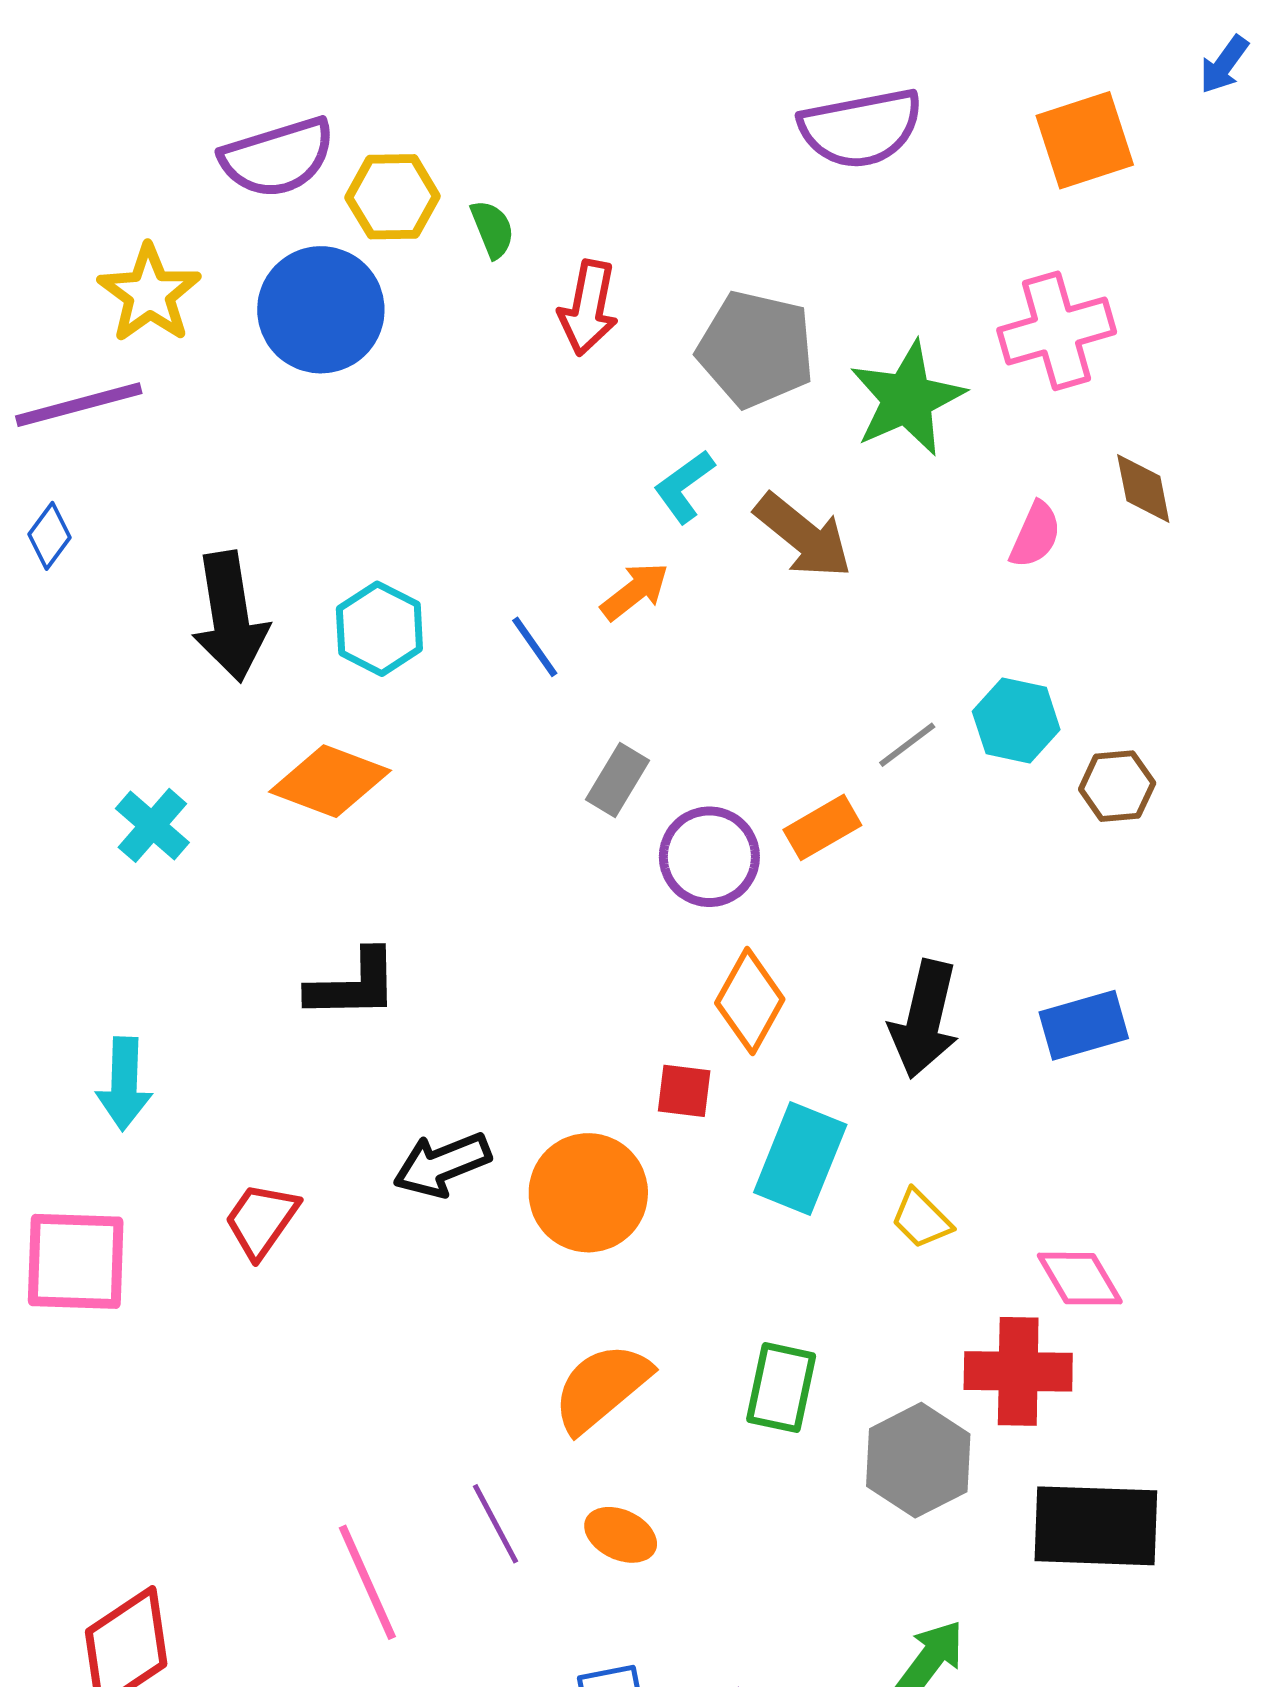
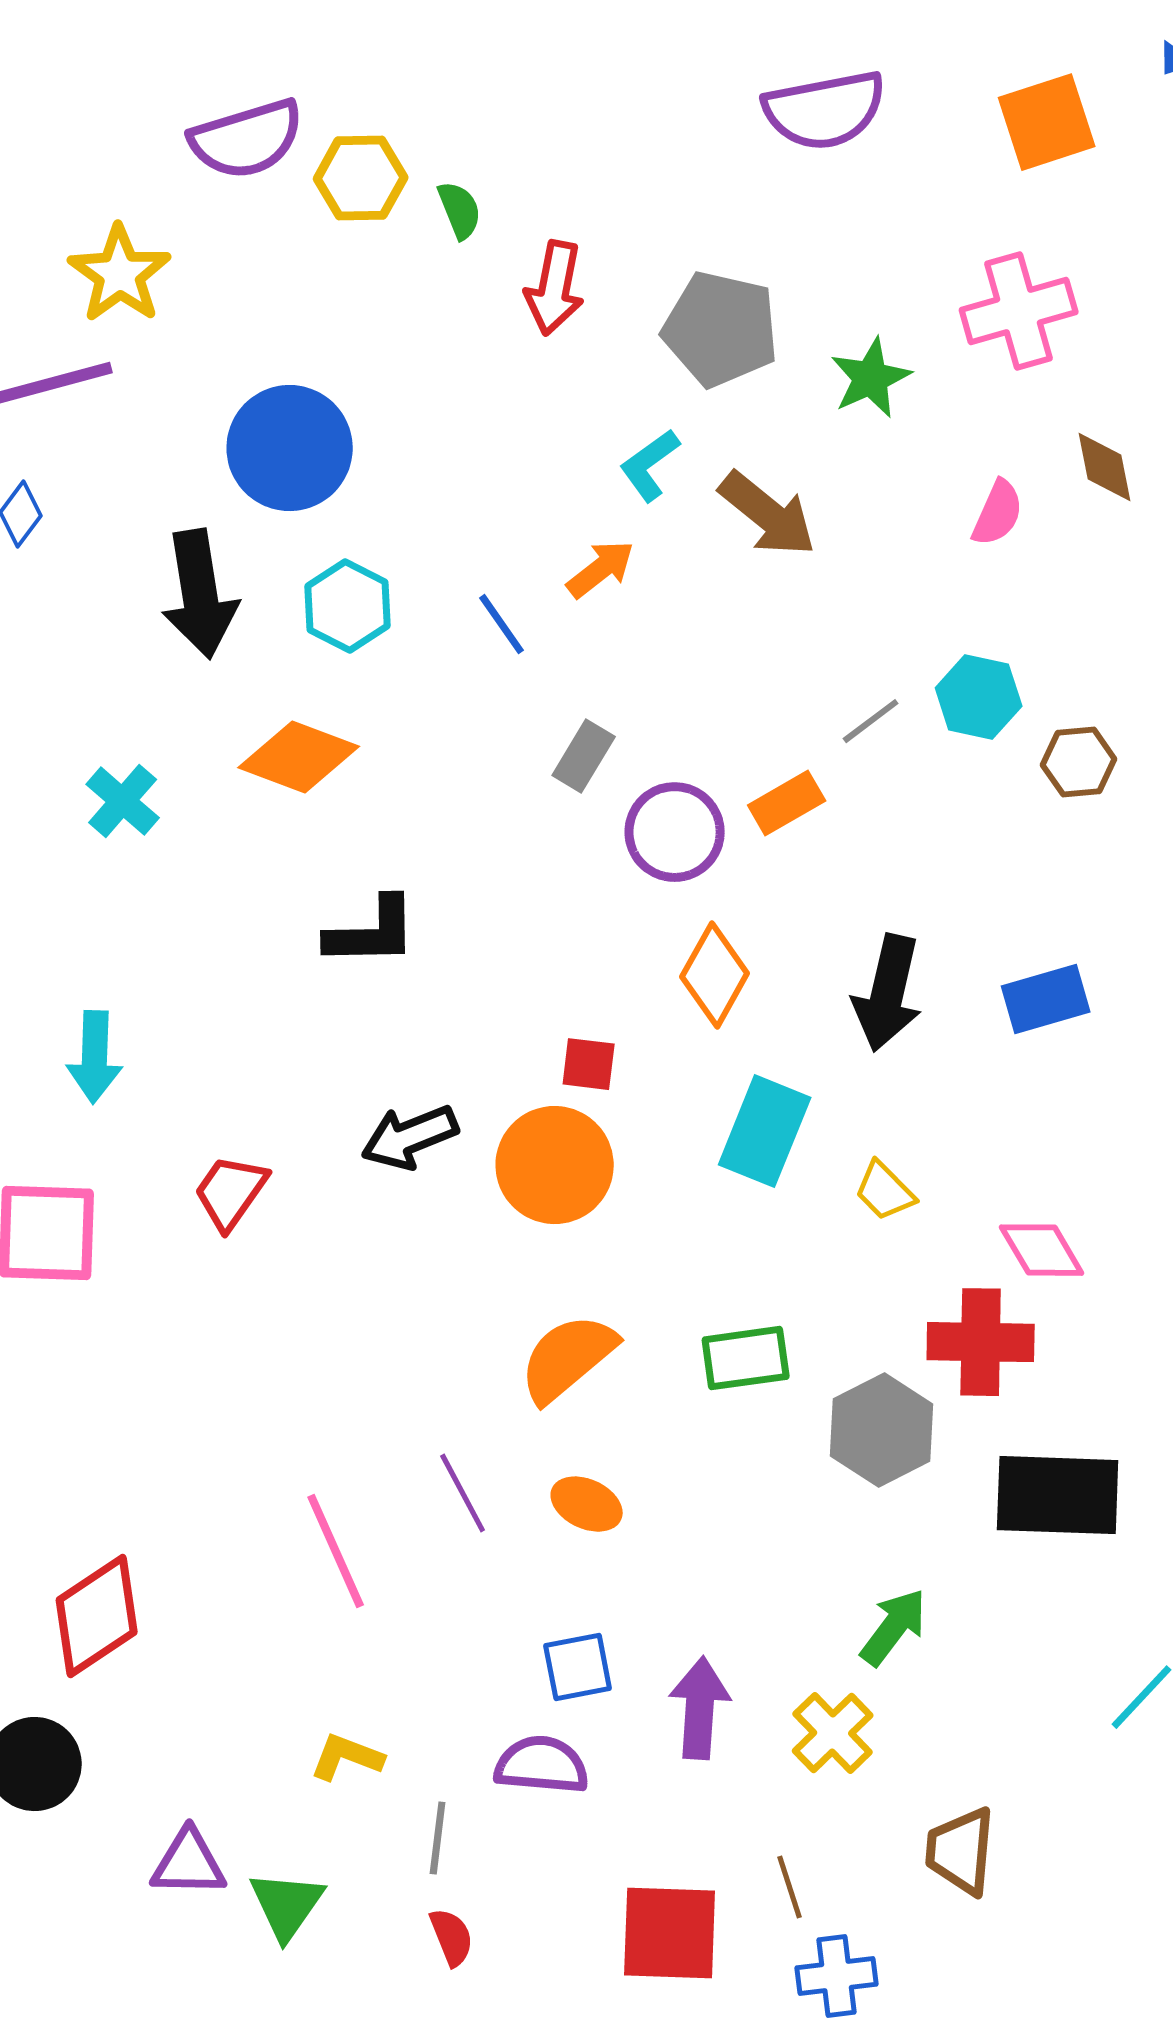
blue circle: (321, 310) -> (290, 448), moved
green star: (907, 399) -> (871, 378), size x0.7
black L-shape: (353, 985) -> (372, 932), moved
red square: (684, 1091) -> (589, 1064), moved
green rectangle: (781, 1388) -> (746, 1358), turned 70

